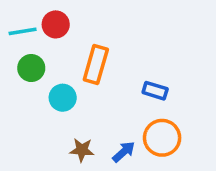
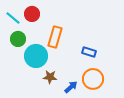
cyan line: (23, 31) -> (13, 18), turned 49
cyan circle: (63, 98) -> (36, 56), size x1.5
brown star: (82, 150) -> (50, 77), moved

